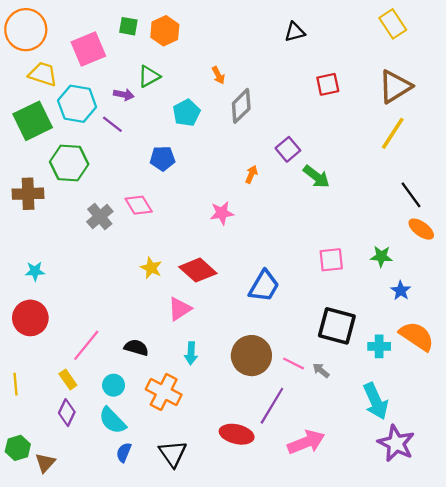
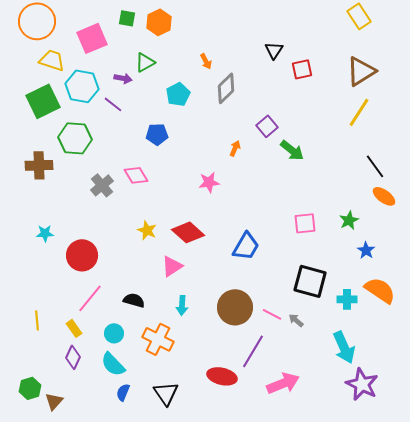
black triangle: (295, 32) -> (274, 50), moved, turned -42
green star: (381, 256) -> (349, 220), turned -30
red circle: (30, 318) -> (82, 255), moved
yellow line: (16, 384) -> (37, 320), moved

